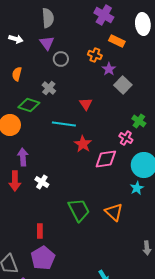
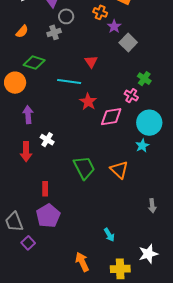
orange semicircle: (17, 74) -> (22, 31), turned -152
gray cross: (49, 88) -> (54, 32), moved, turned 32
red arrow: (15, 181) -> (26, 152), moved

